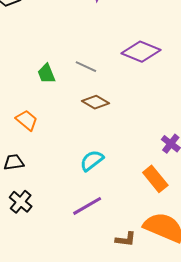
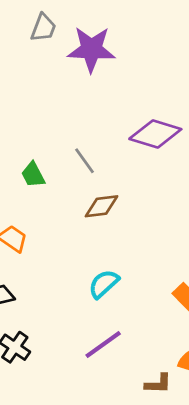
gray line: (86, 67) -> (84, 161), turned 35
brown diamond: (96, 102) -> (102, 206), turned -32

